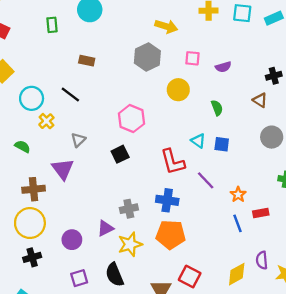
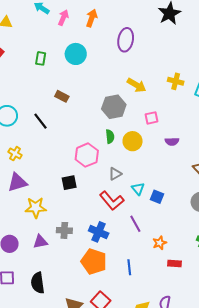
pink square: (192, 58) -> (151, 118), turned -32
purple semicircle: (223, 67) -> (172, 141), moved
green semicircle: (217, 108) -> (110, 137), moved
yellow cross: (46, 121) -> (15, 154), moved, turned -32
gray triangle: (78, 140) -> (115, 174), moved
red L-shape: (173, 162) -> (112, 201), turned -40
purple triangle: (63, 169) -> (17, 182), turned 35
blue line: (237, 223) -> (129, 267), moved
yellow star: (130, 244) -> (36, 208), moved

